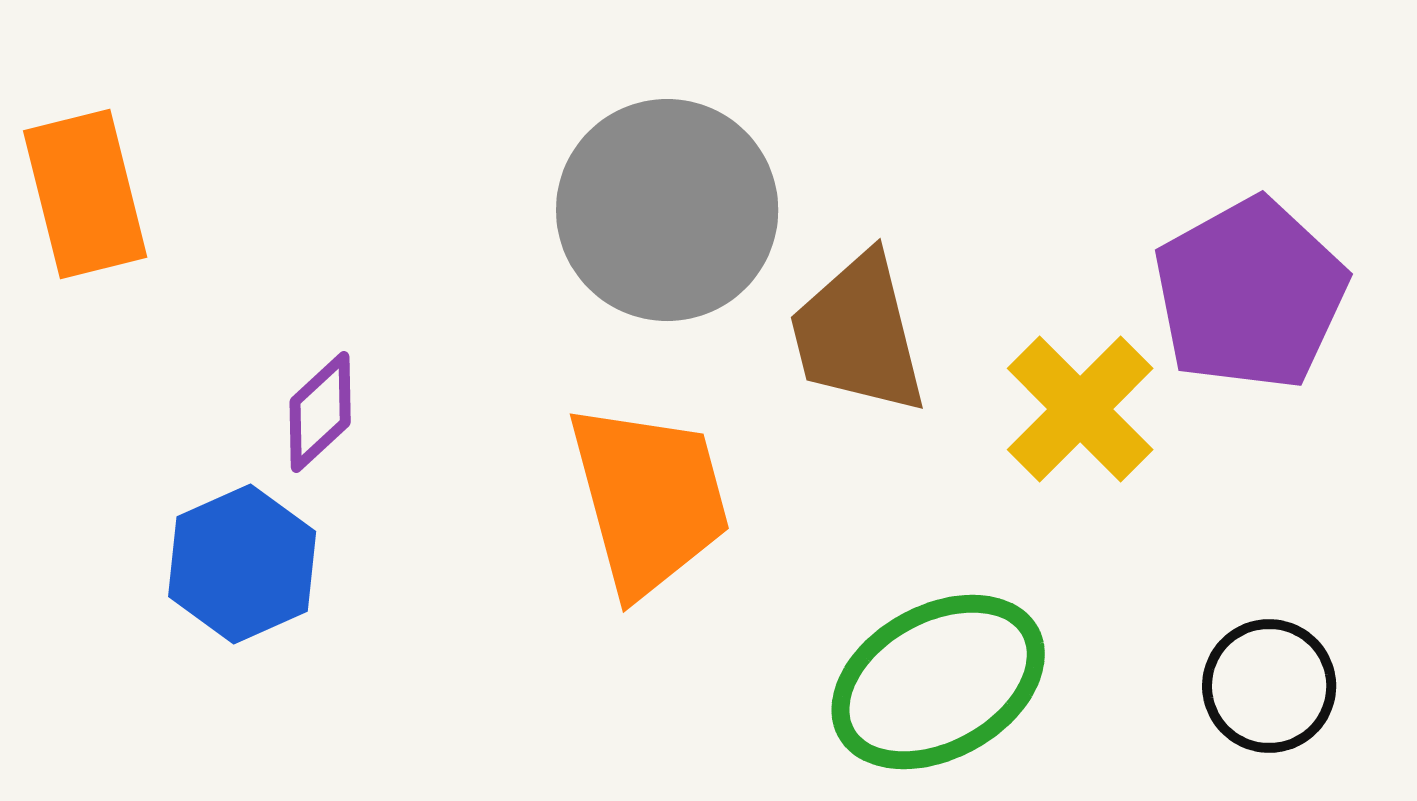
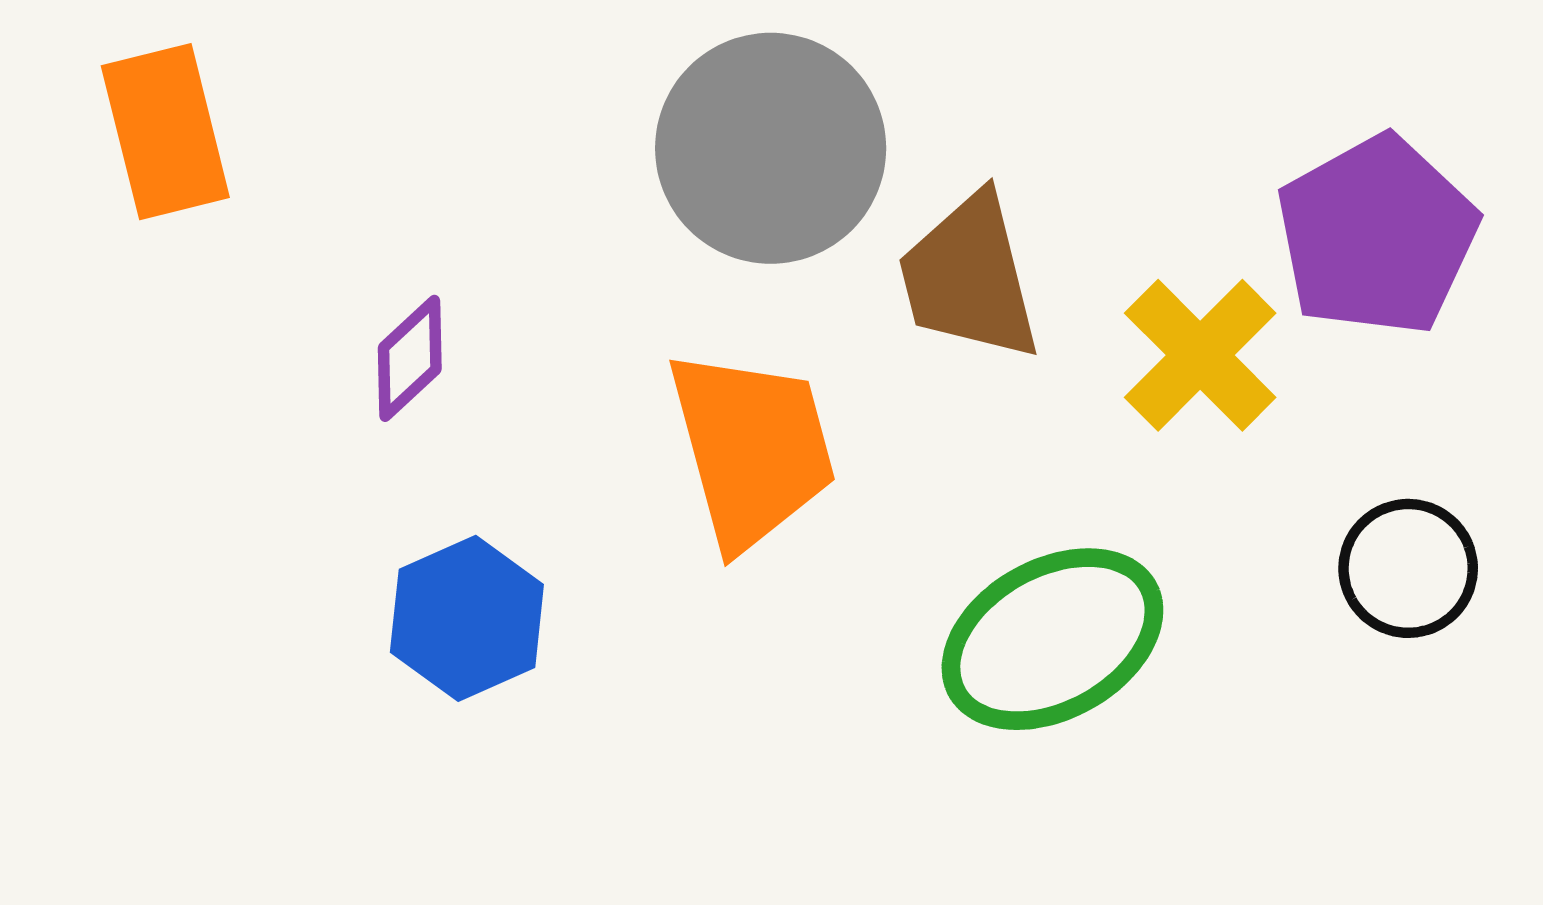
blue hexagon: (242, 564) -> (467, 618), moved
black circle: (1269, 686) -> (1408, 568), moved

